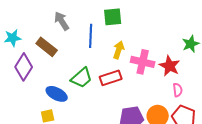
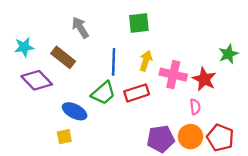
blue line: (91, 36) -> (114, 62), moved
purple diamond: (24, 67) -> (37, 80), turned -76
pink semicircle: (178, 90) -> (195, 107), moved

